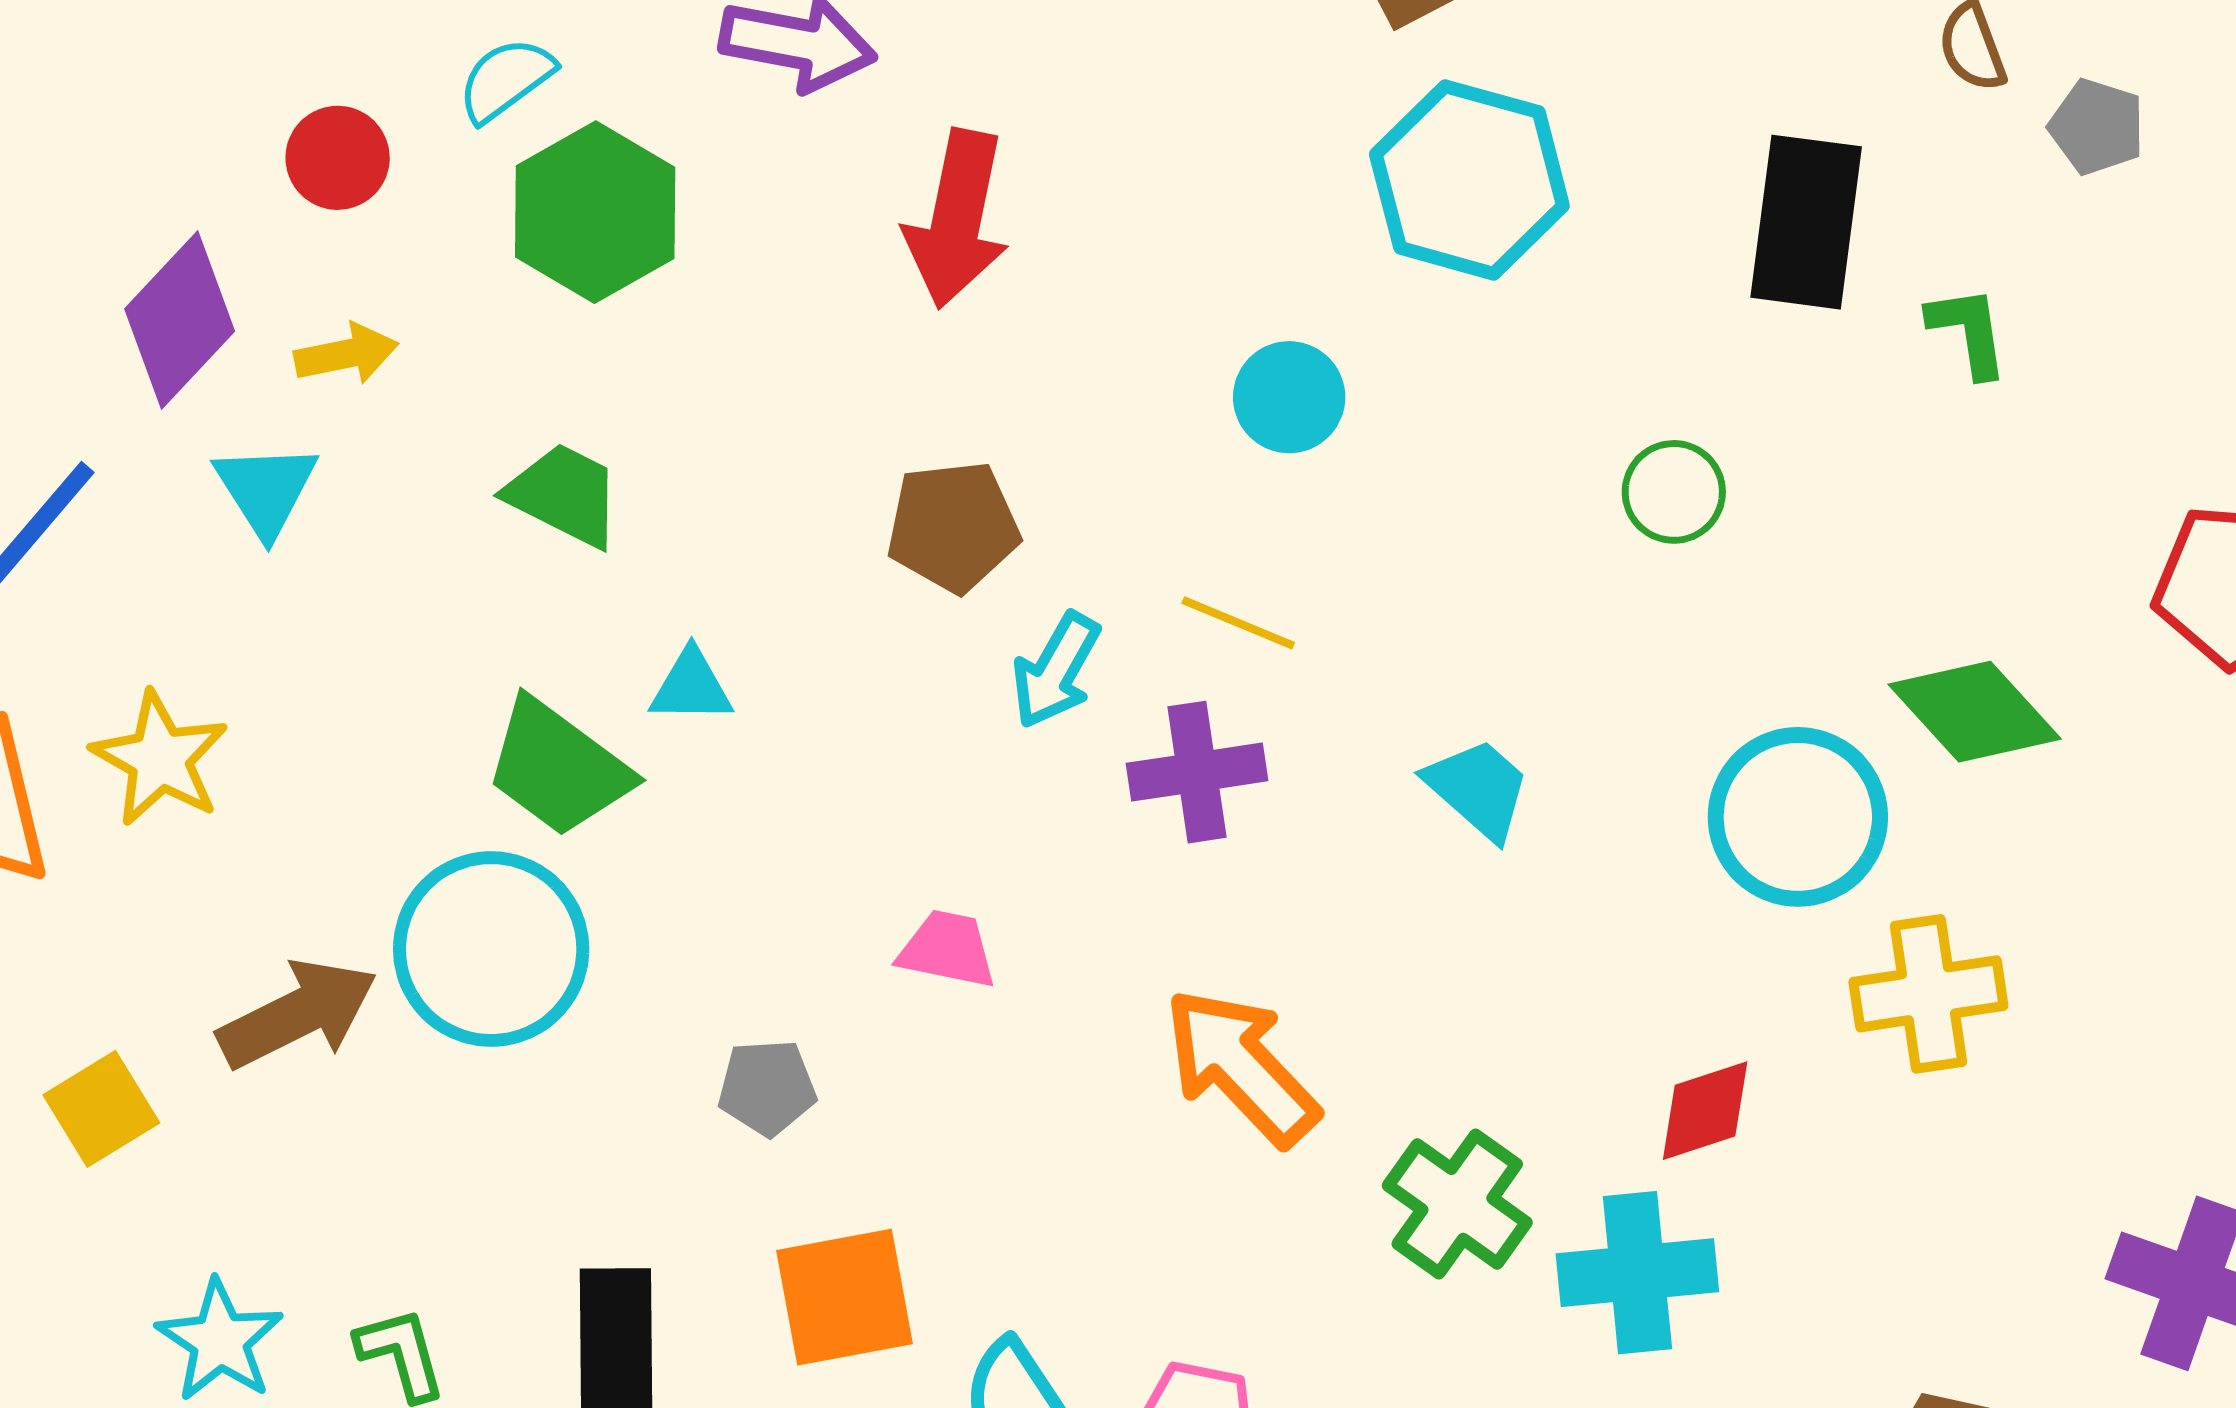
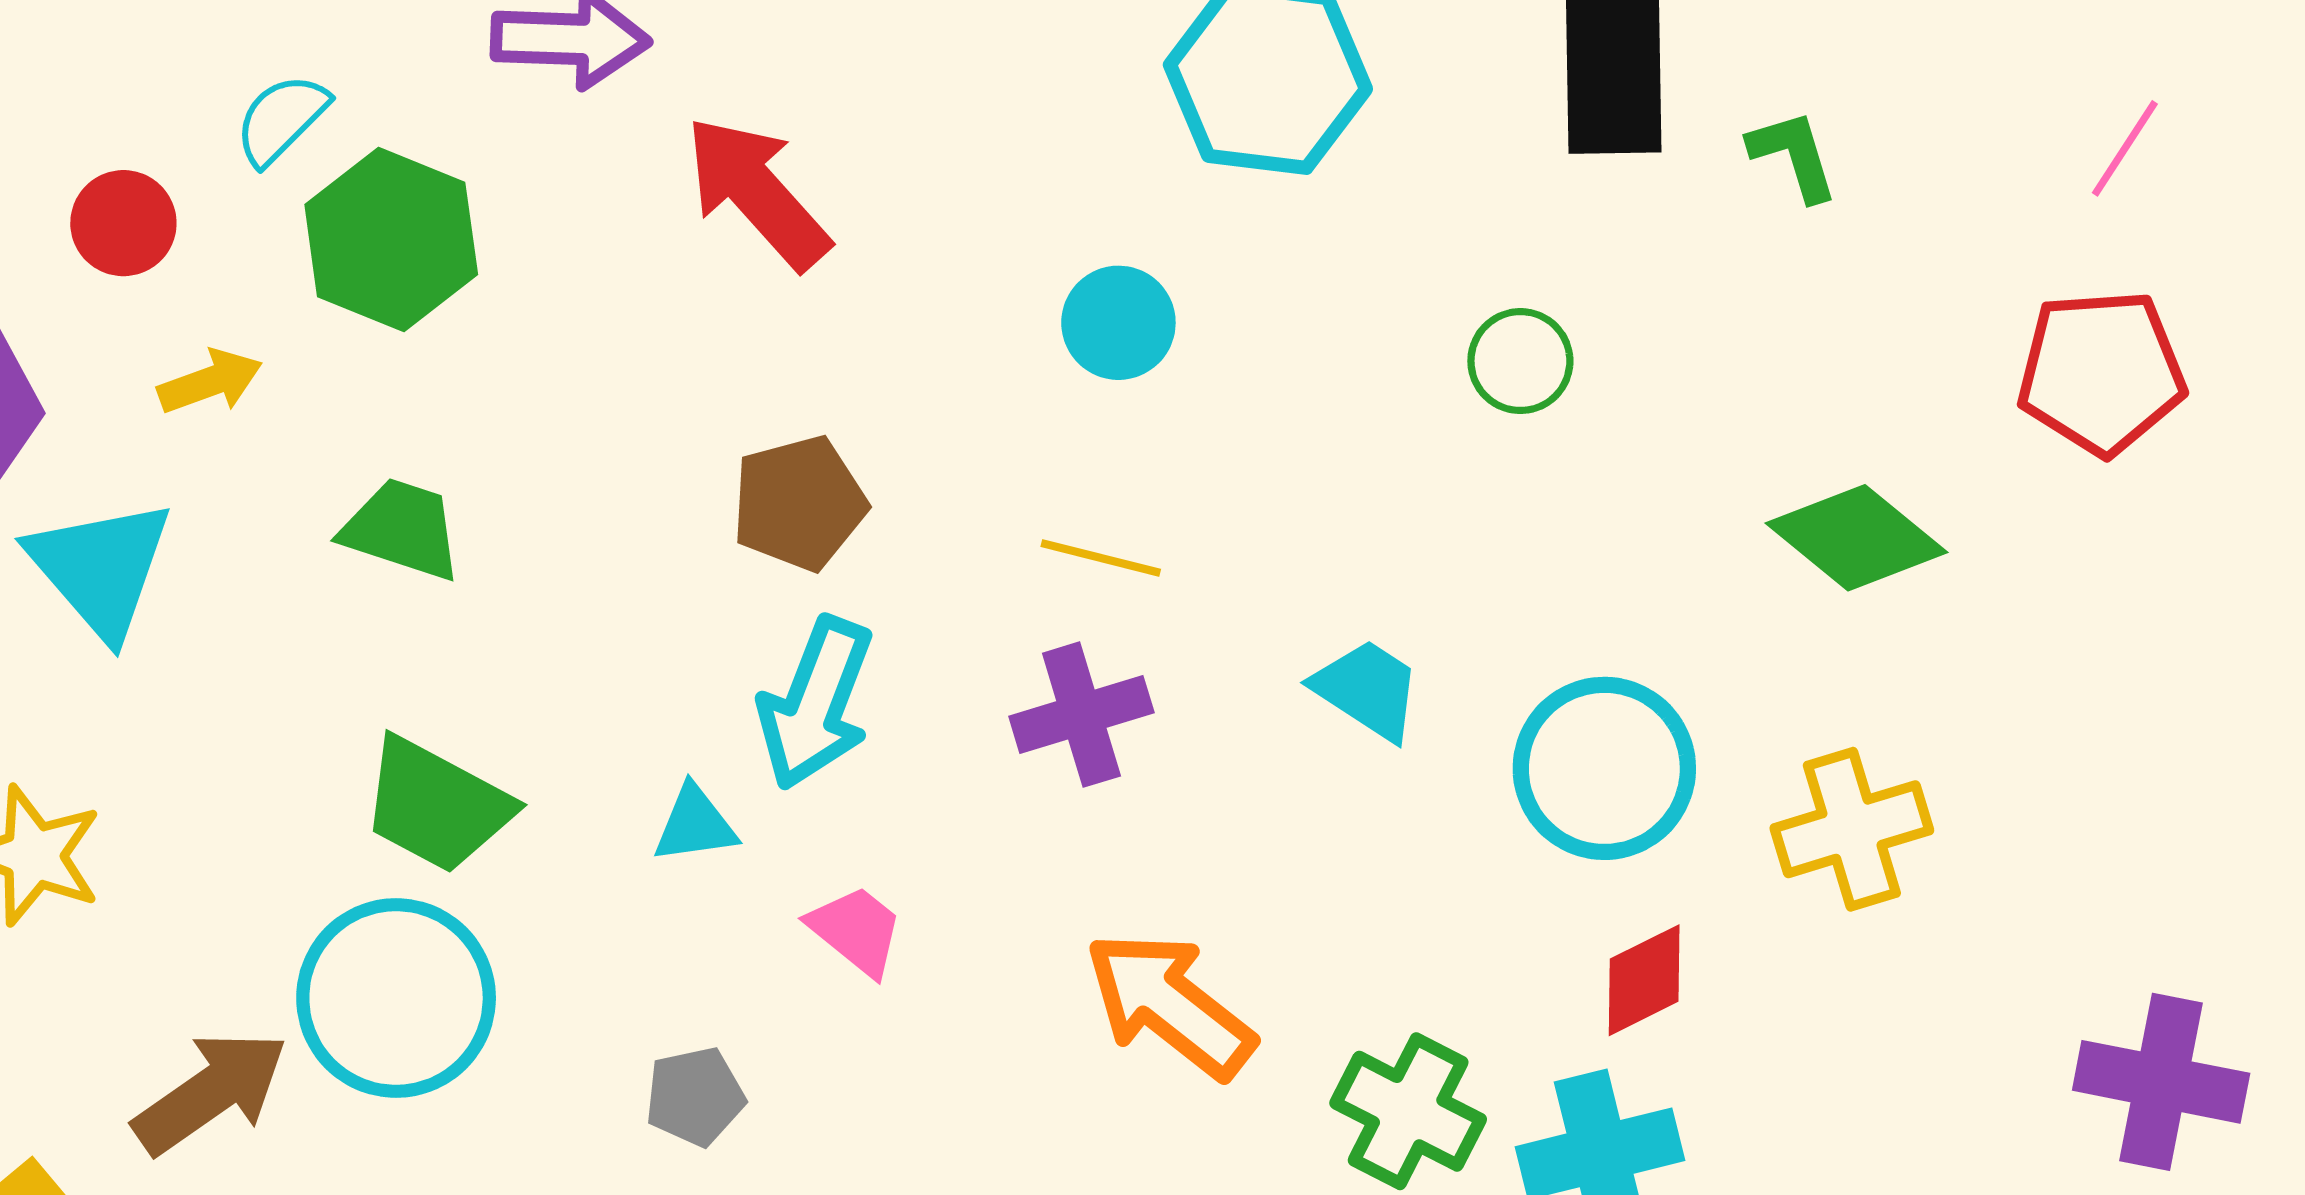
red arrow: (957, 219) -> (757, 192), turned 135
yellow arrow: (346, 354) -> (210, 382), moved
cyan triangle: (266, 490) -> (100, 568), size x1.4
cyan arrow: (1056, 670) -> (816, 703), moved, size x1.4
cyan triangle: (691, 686) -> (695, 824), moved
cyan circle: (1798, 817) -> (1604, 768), moved
pink trapezoid: (947, 949) -> (856, 930), turned 36

